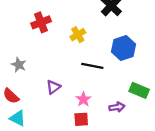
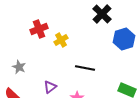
yellow cross: (78, 35) -> (61, 40), moved
blue hexagon: (124, 48) -> (124, 39), moved

